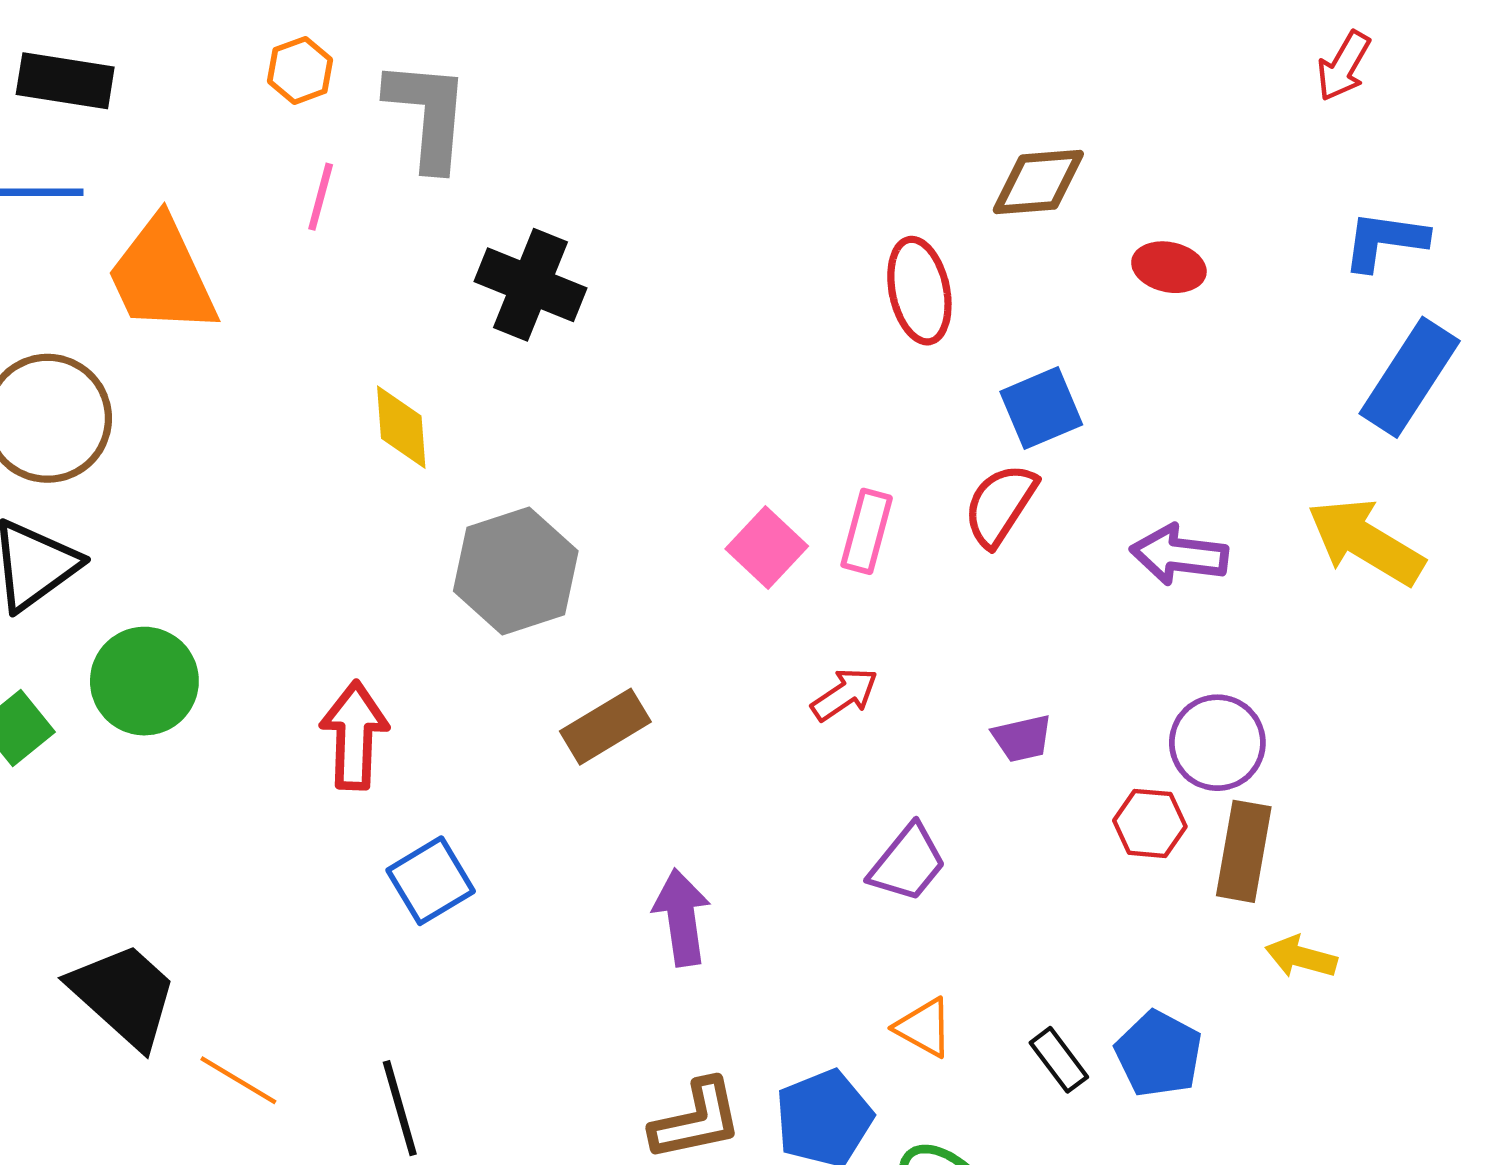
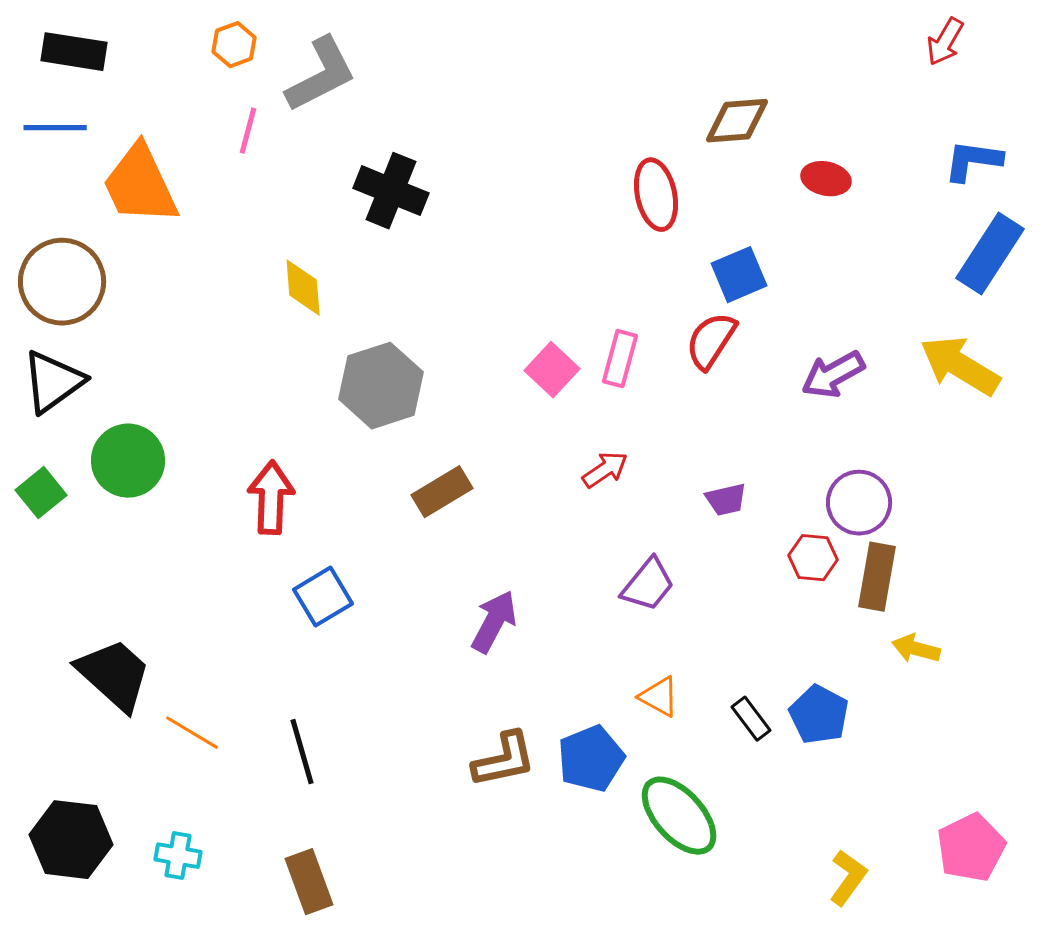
gray L-shape: (428, 114) -> (321, 75), turned 58
purple arrow: (1179, 555) -> (833, 375), turned -36
purple arrow: (682, 917) -> (494, 622), turned 36

